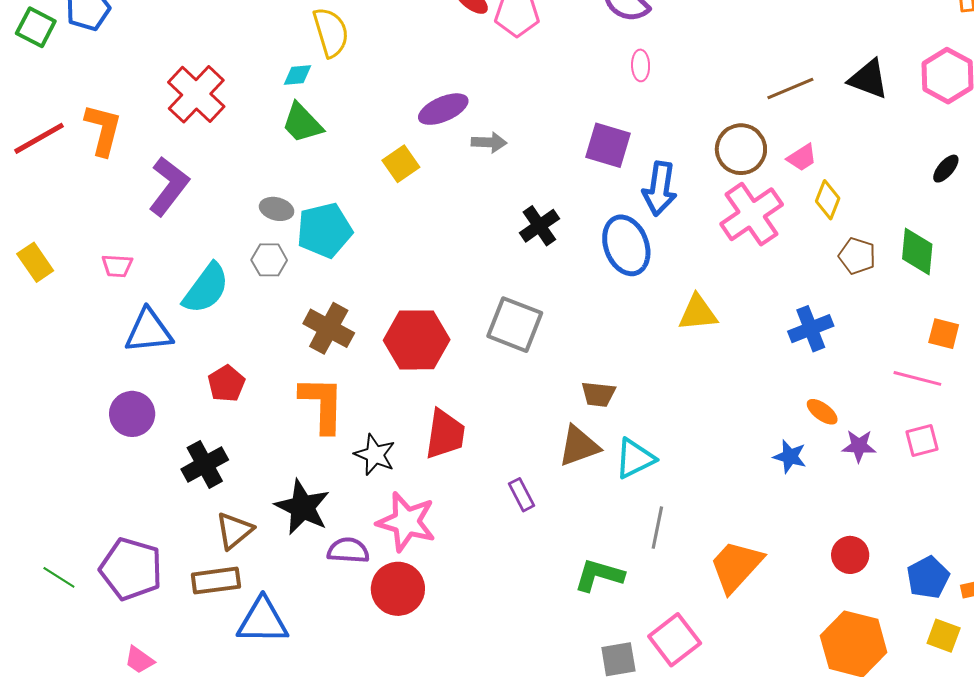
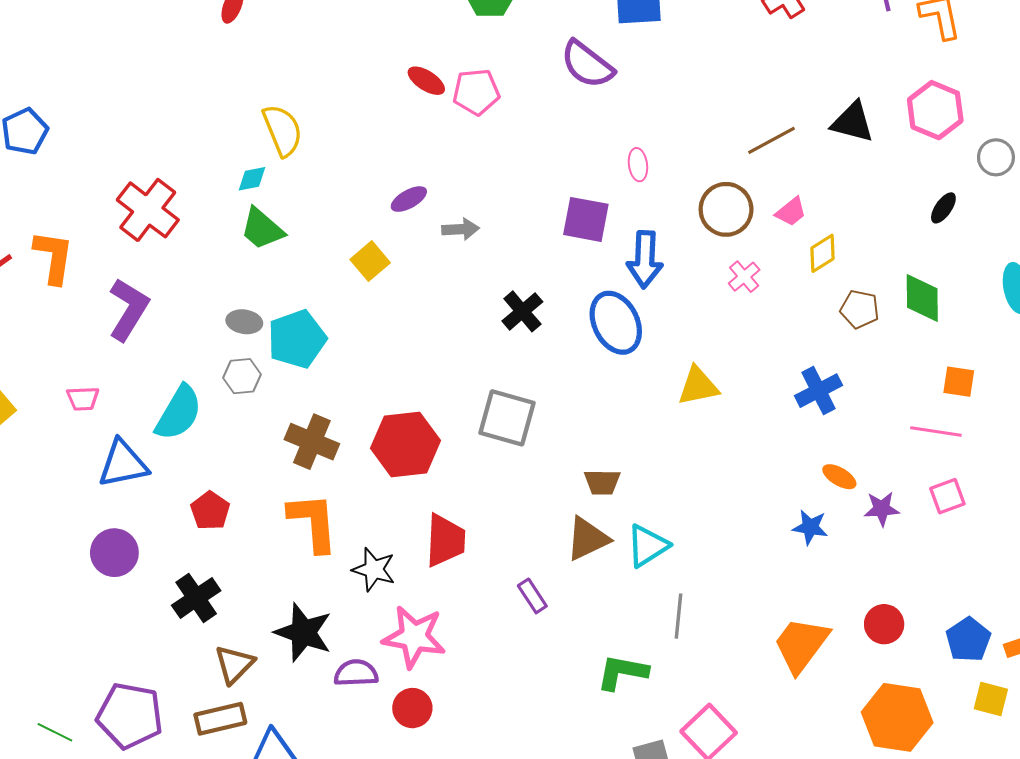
pink ellipse: (641, 65) -> (638, 165), moved
purple ellipse: (443, 109) -> (409, 199), size x0.7
yellow diamond: (828, 200) -> (823, 253), turned 42
pink cross: (752, 214) -> (744, 277), size x0.5
orange trapezoid: (736, 566) -> (801, 645), moved
red circle: (398, 589) -> (412, 708), size x0.7

